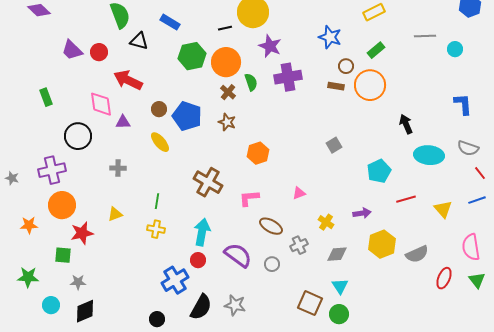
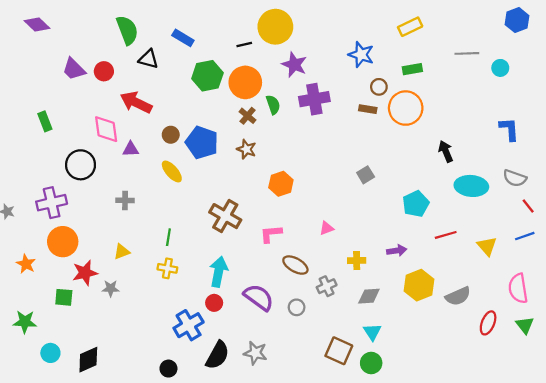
green rectangle: (376, 50) -> (412, 69), turned 30
yellow cross: (326, 222) -> (357, 261), turned -35
orange star: (29, 225) -> (26, 264), turned 30
gray star: (78, 282) -> (111, 288), moved

